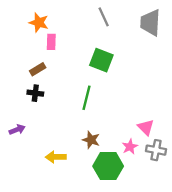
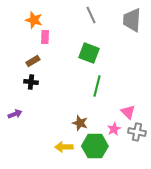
green line: (87, 98) -> (97, 86), moved
yellow arrow: (56, 157) -> (64, 147), moved

